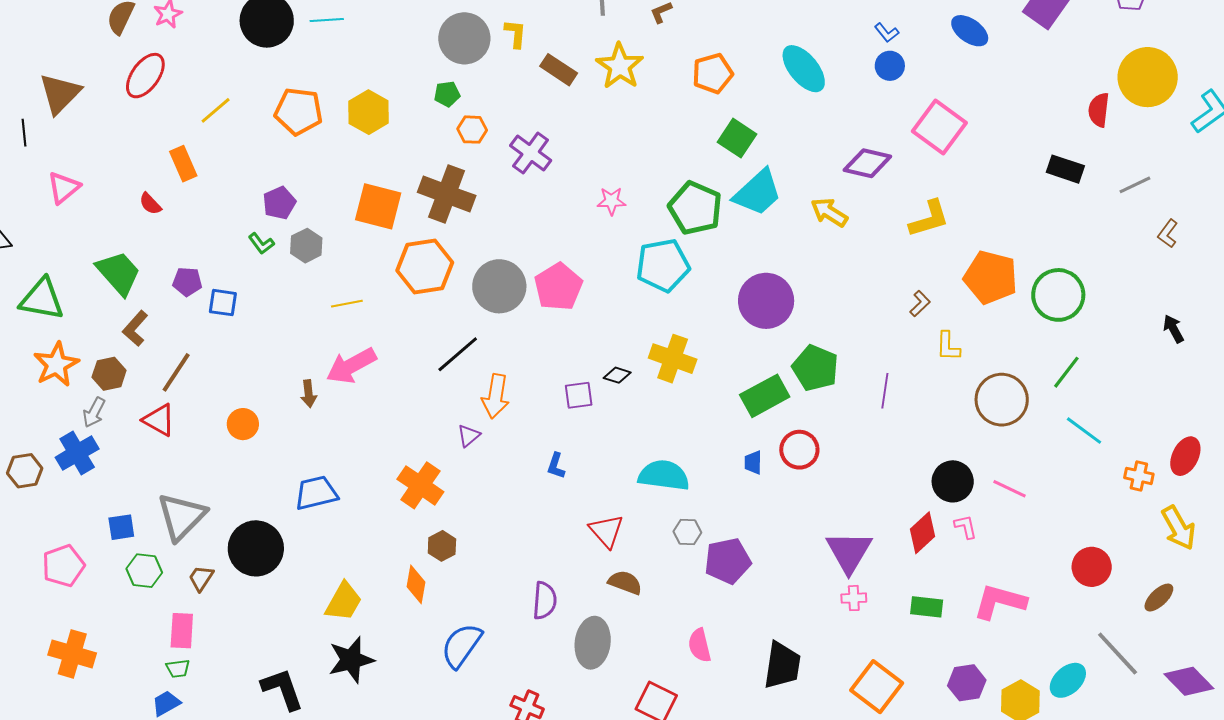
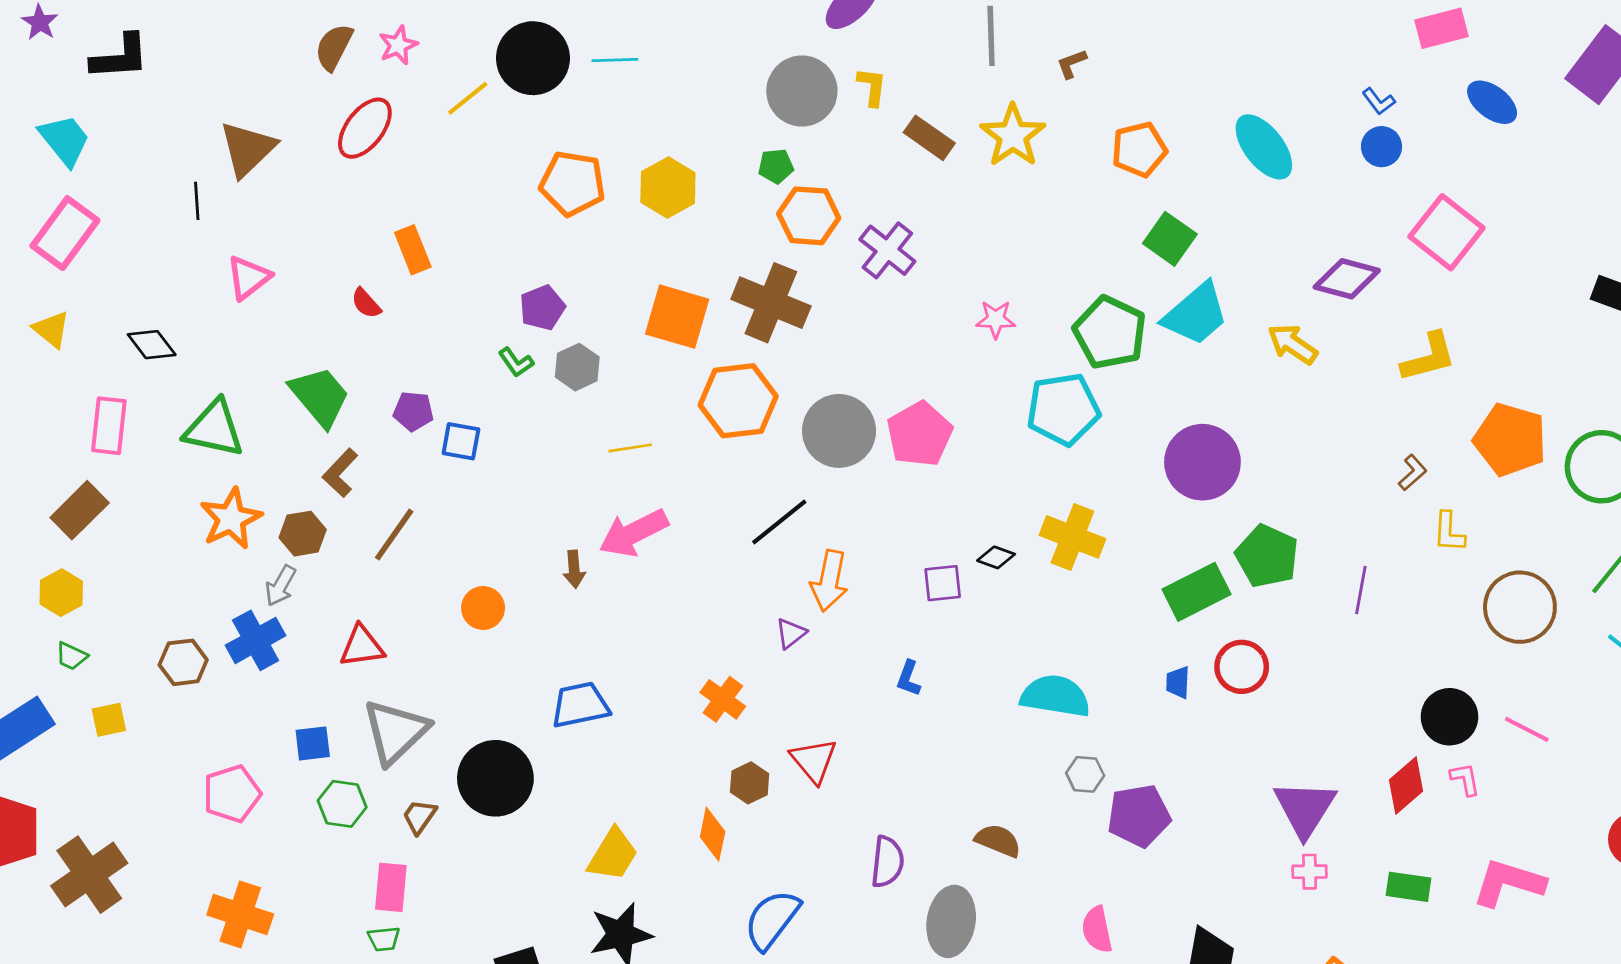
yellow line: (216, 110) -> (468, 98), moved
orange hexagon: (472, 130) -> (809, 216), size x1.5
red triangle: (159, 420) -> (362, 646), moved, turned -39
orange cross: (420, 485) -> (723, 699), size x0.7
red triangle: (606, 531) -> (814, 761), moved

